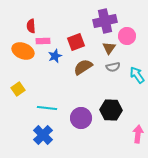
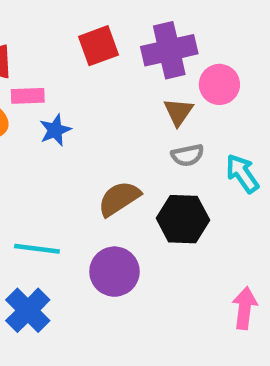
red square: (76, 42) -> (99, 46), moved
brown semicircle: (83, 67) -> (119, 199), moved
black hexagon: (111, 110) -> (183, 219), moved

